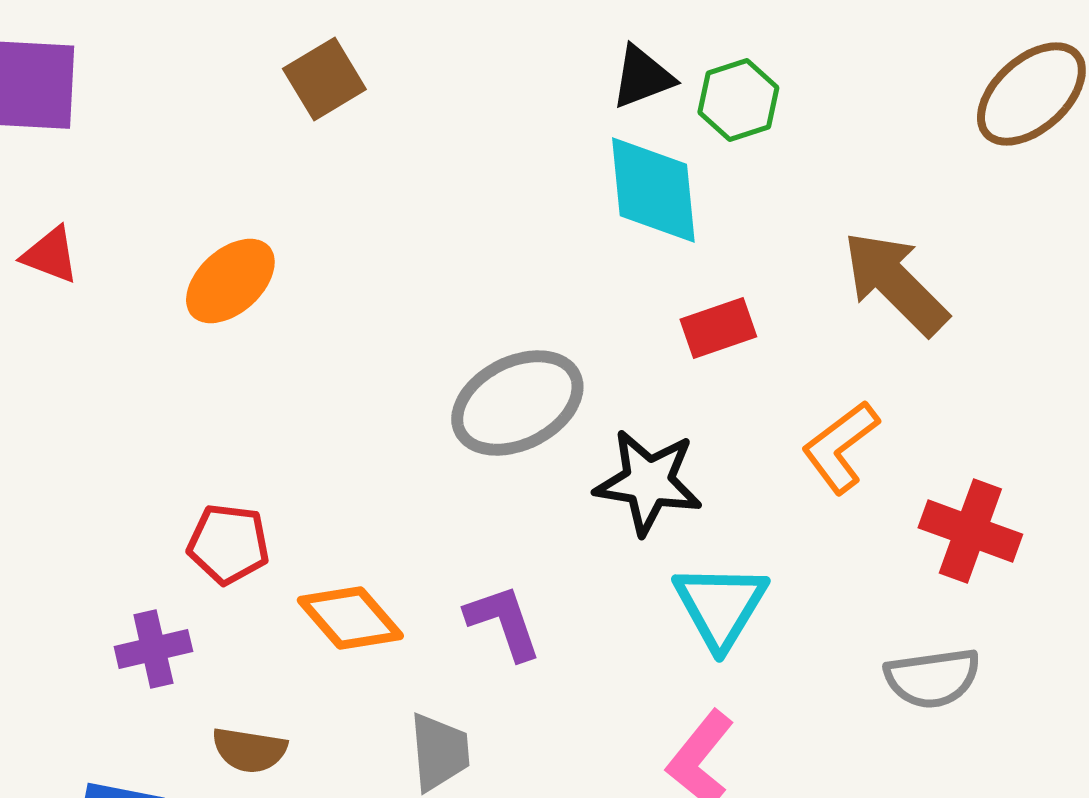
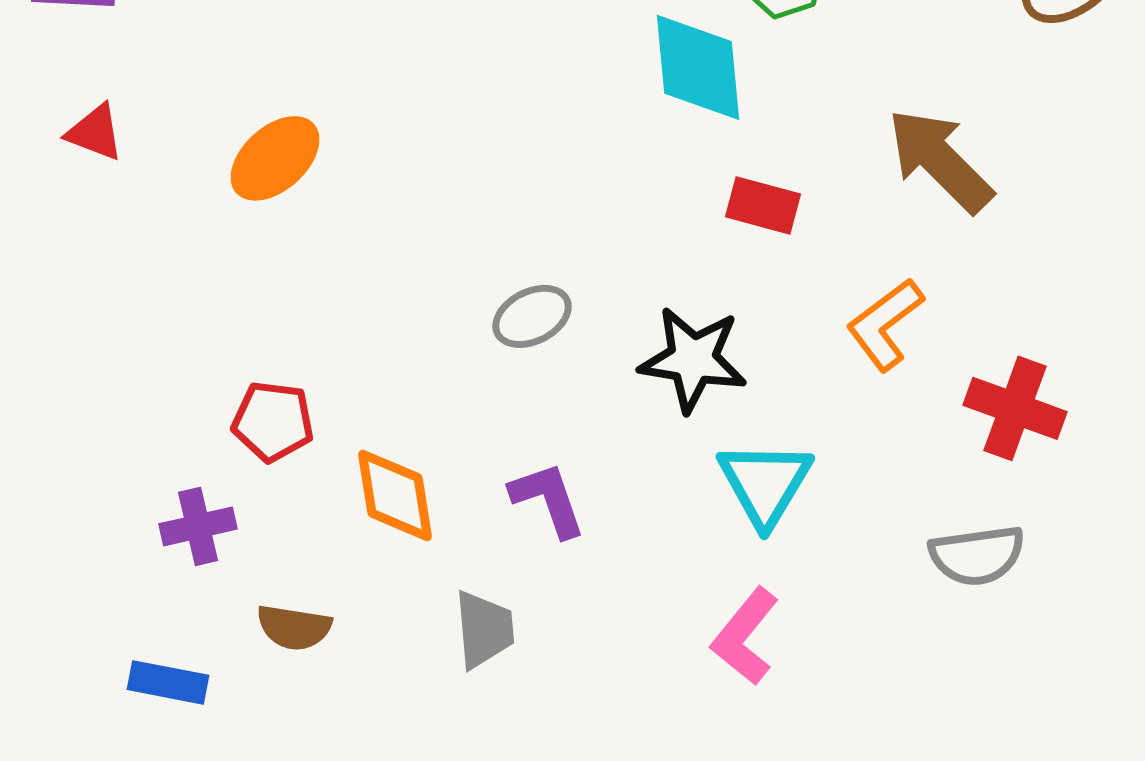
red rectangle: (718, 328) -> (763, 205), turned 34
gray ellipse: (517, 403) -> (532, 316), moved, size x0.6
orange diamond: (350, 618) -> (395, 495), turned 32

